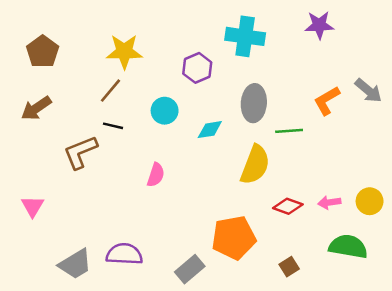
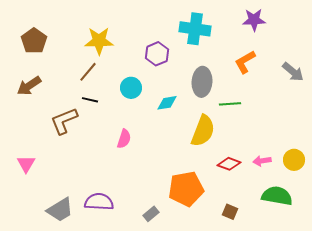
orange L-shape: (327, 101) -> (245, 62), moved
brown square: (289, 267) -> (230, 212), turned -35
gray rectangle: (190, 269) -> (151, 214), size x0.7

